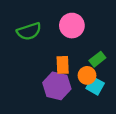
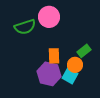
pink circle: (72, 26) -> (49, 17), moved
cyan square: (95, 86) -> (70, 76), moved

